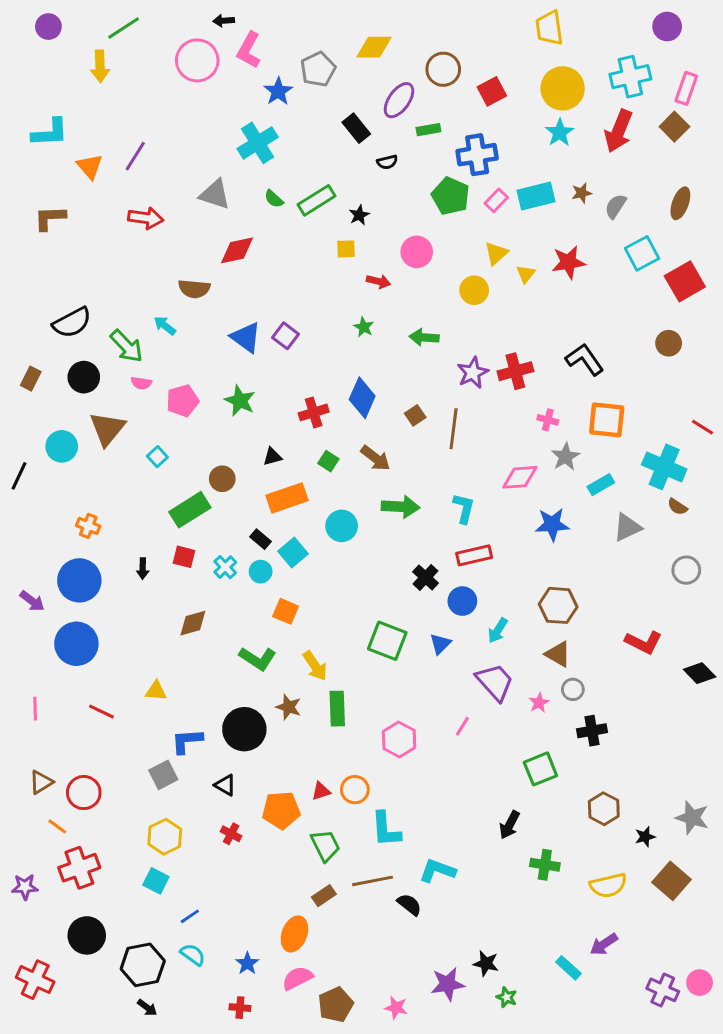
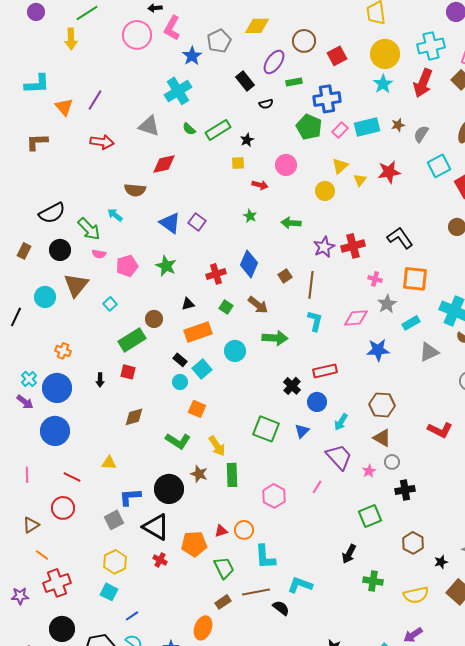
cyan L-shape: (464, 508) -> (315, 321), moved
cyan cross: (225, 567) -> (29, 379), moved
black triangle: (225, 785) -> (156, 527), size x1.8
red circle: (84, 793) -> (63, 508), moved

